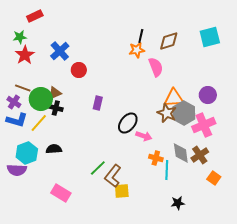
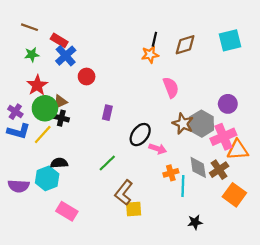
red rectangle: (35, 16) -> (59, 40), moved, turned 56
green star: (20, 37) -> (32, 55), moved
red star: (25, 55) -> (37, 85), moved
pink semicircle: (156, 67) -> (171, 87), moved
brown line: (23, 88) -> (30, 27), moved
orange triangle: (174, 98) -> (238, 150), moved
cyan hexagon: (27, 153) -> (47, 178), moved
orange cross: (156, 158) -> (171, 173), turned -32
green line: (98, 168) -> (107, 163), moved
orange square: (214, 178) -> (234, 195), size x1.5

